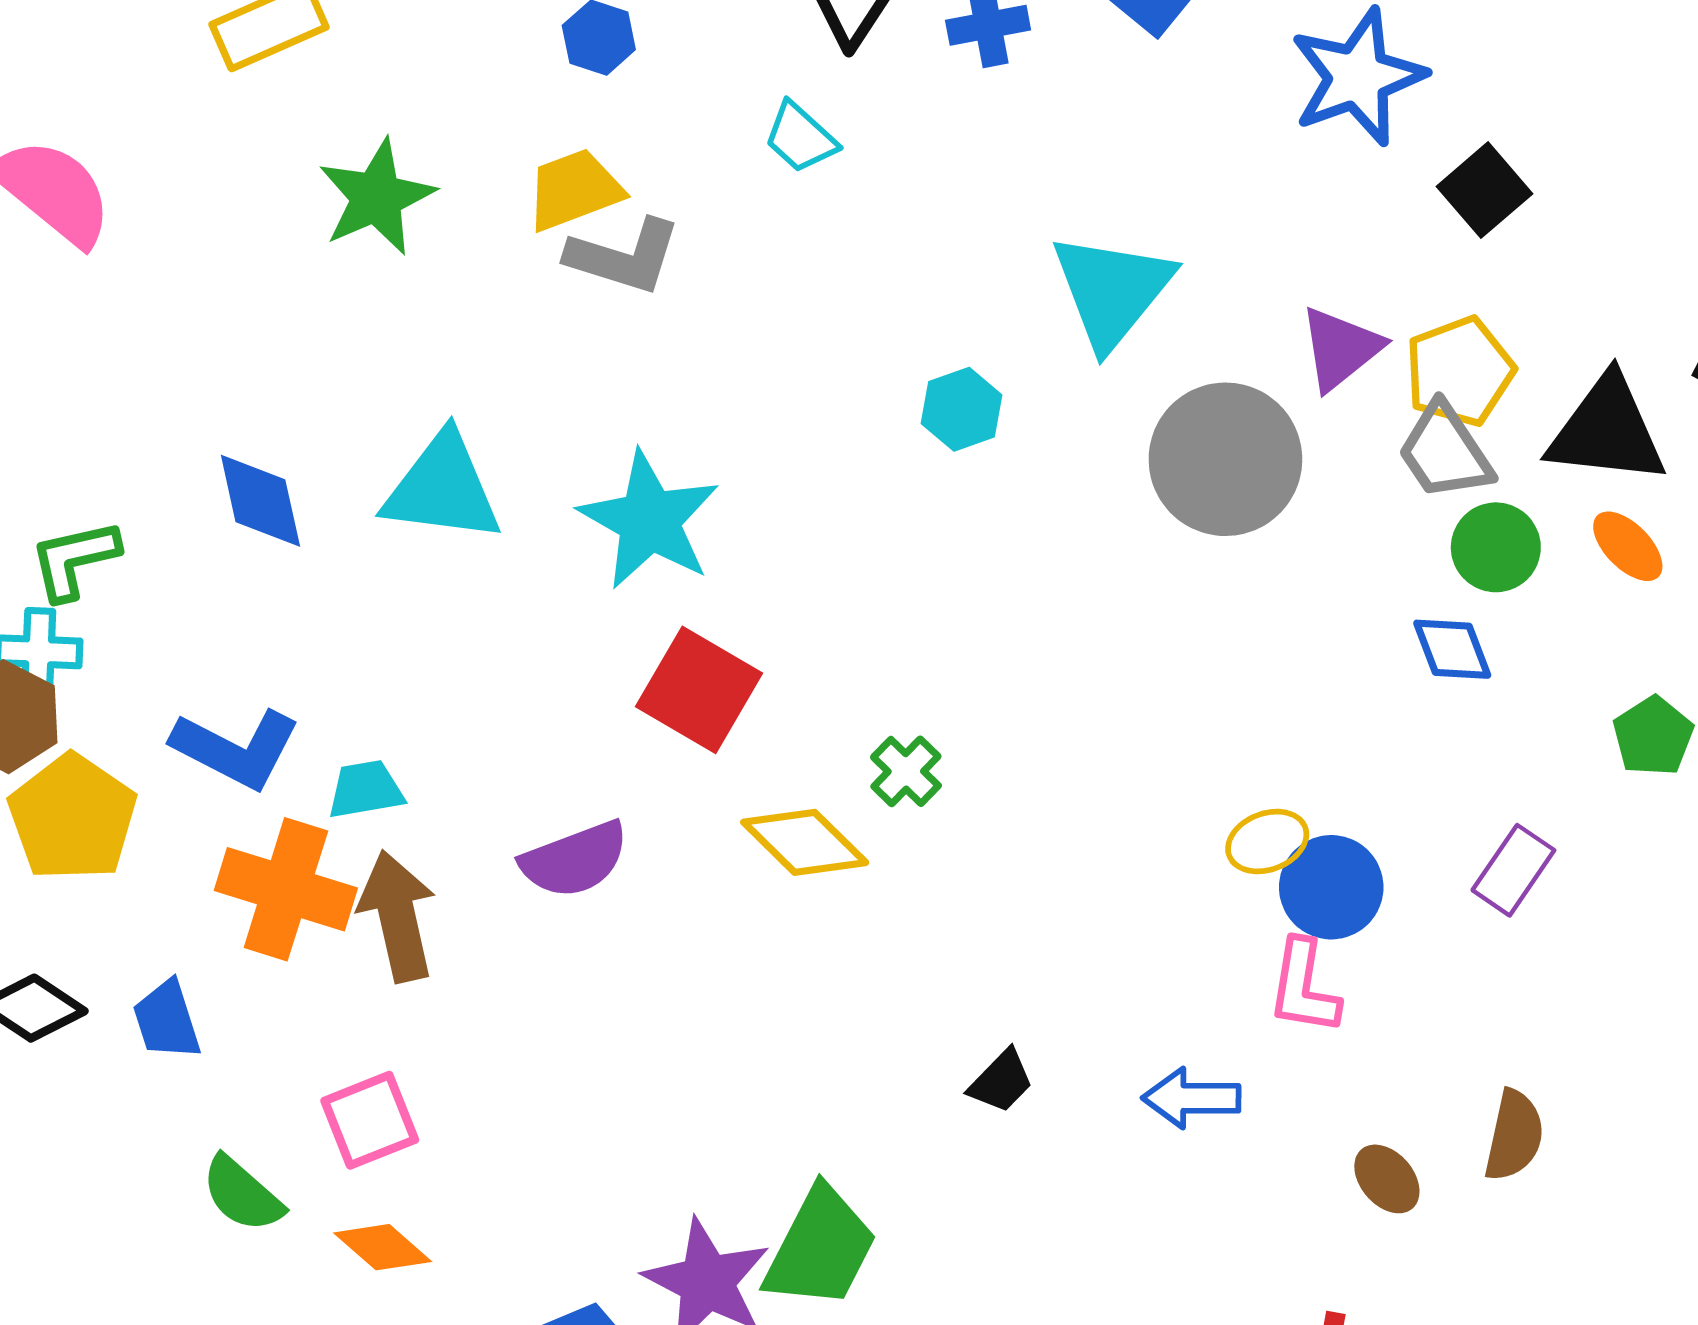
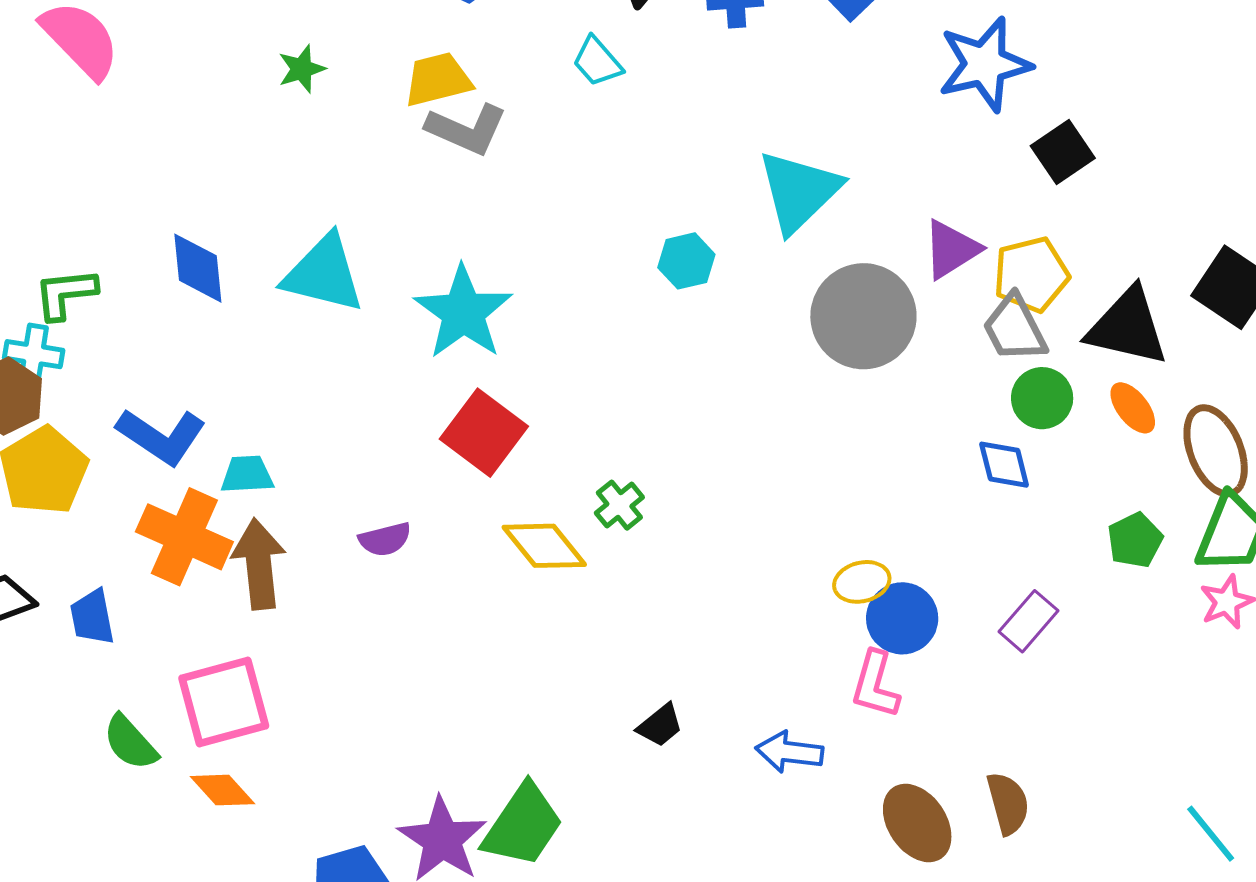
green star: (377, 197) -> (302, 69), size x0.6
purple semicircle: (575, 860) -> (385, 539), size x0.7
pink square: (370, 1120) -> (224, 702), size x1.4
brown semicircle: (1514, 1136) -> (1008, 803), turned -34
brown ellipse: (1387, 1179) -> (917, 823), size x1.6

